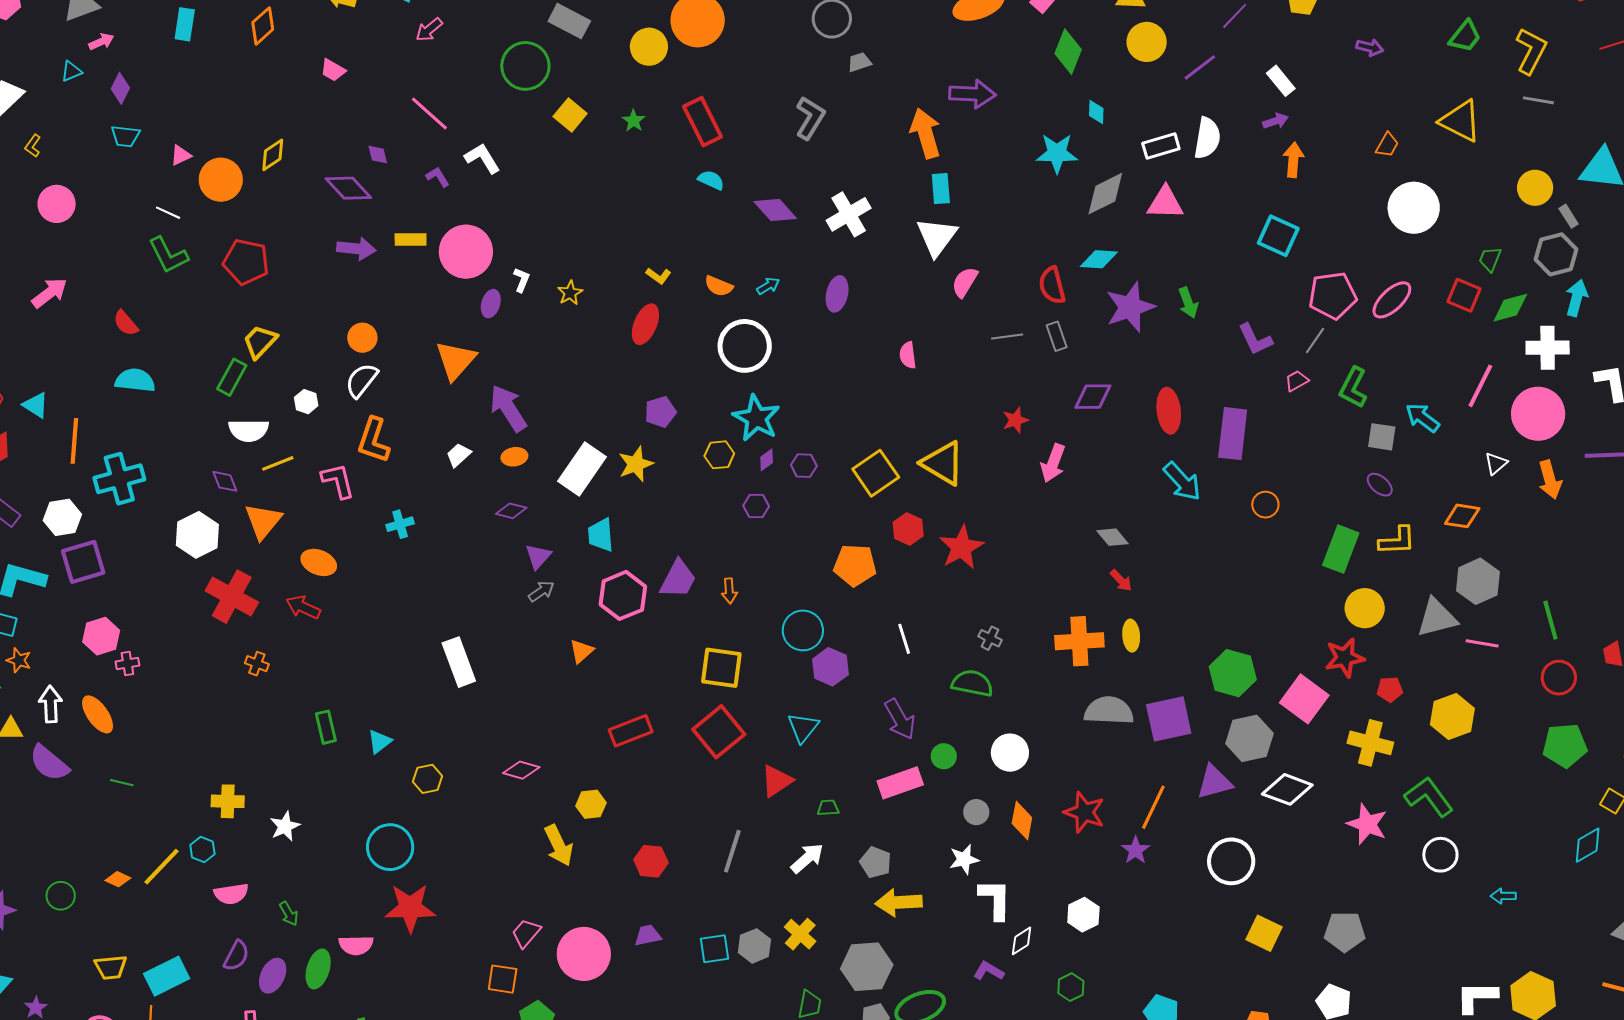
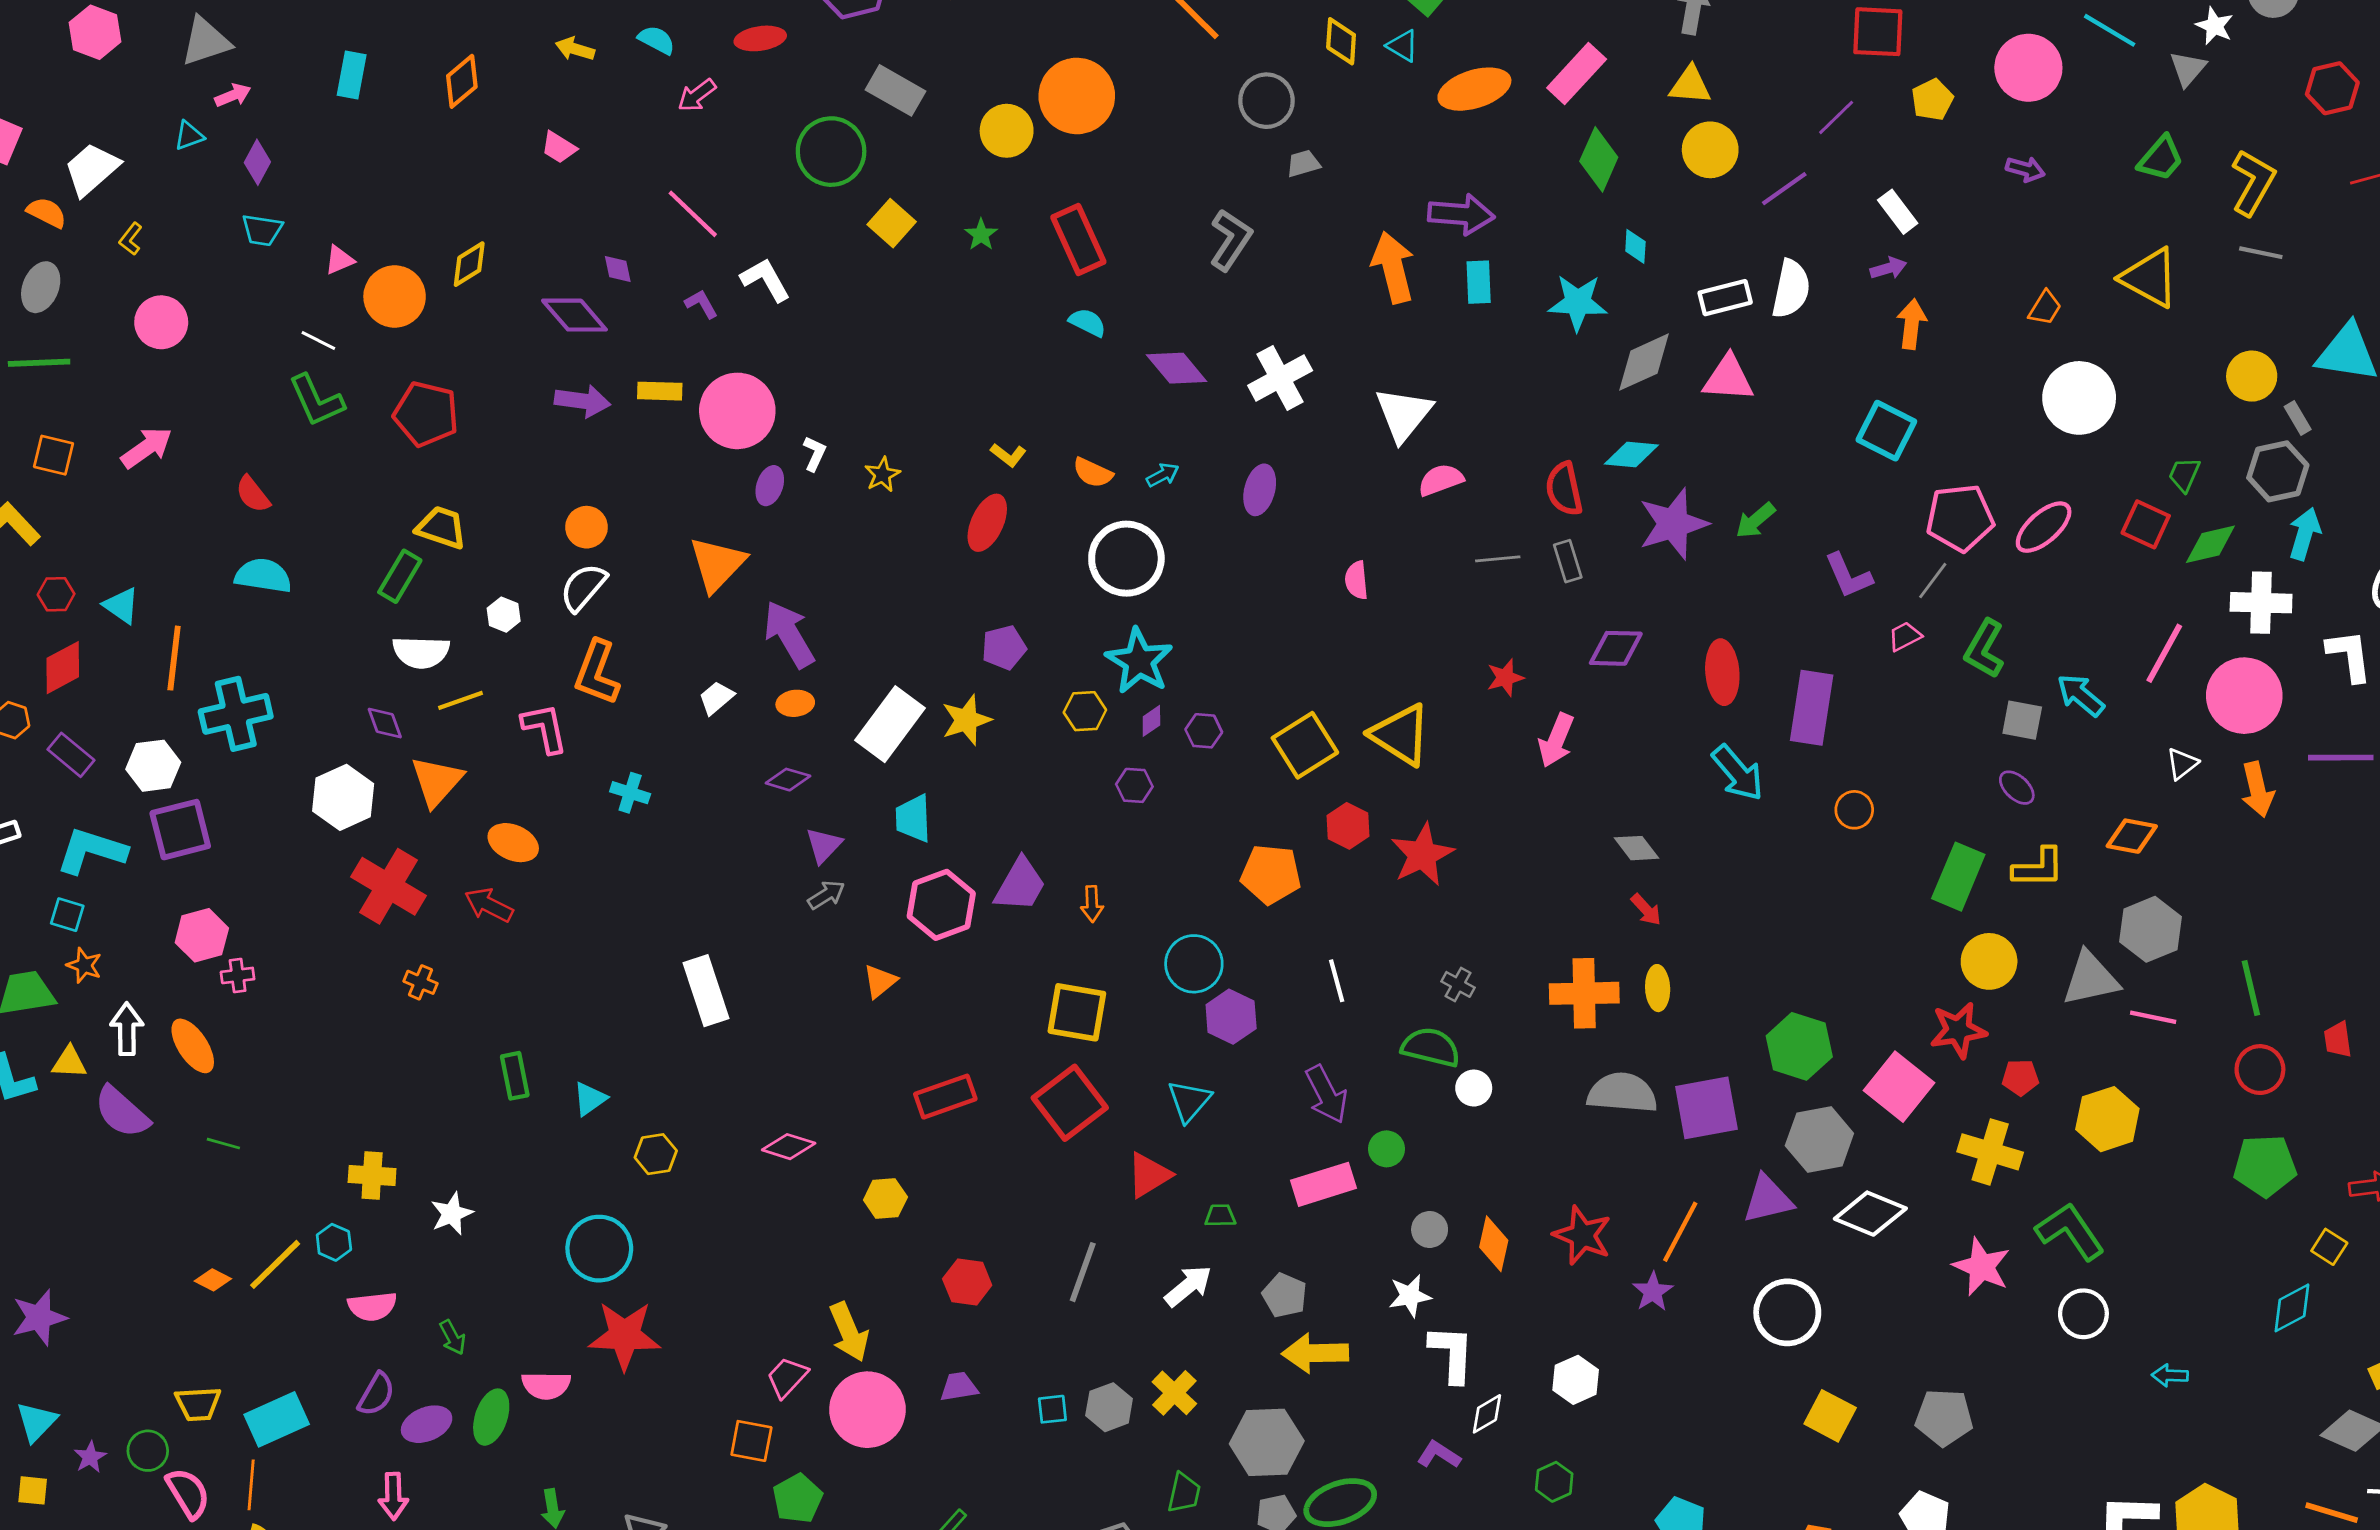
cyan rectangle: (941, 189) -> (1479, 282), moved
pink semicircle: (965, 282) -> (1441, 480), turned 36
green arrow: (1188, 303) -> (1755, 520), turned 68
yellow trapezoid: (260, 342) -> (441, 528), turned 63
cyan cross: (400, 524) -> (630, 793), turned 32
white circle: (1010, 753) -> (1474, 1088), moved, size x0.7
yellow arrow: (559, 845) -> (849, 1332), moved
green circle: (61, 896) -> (148, 1451), moved
cyan square: (714, 949) -> (1052, 1409), size x0.7
purple ellipse: (273, 976) -> (427, 1424), turned 40

